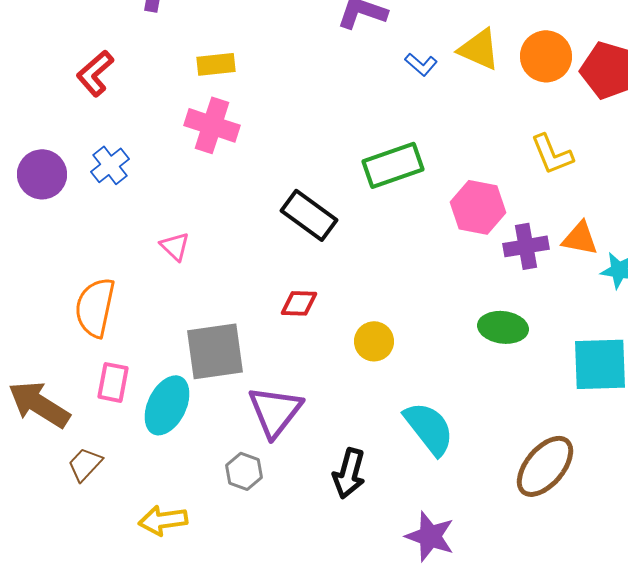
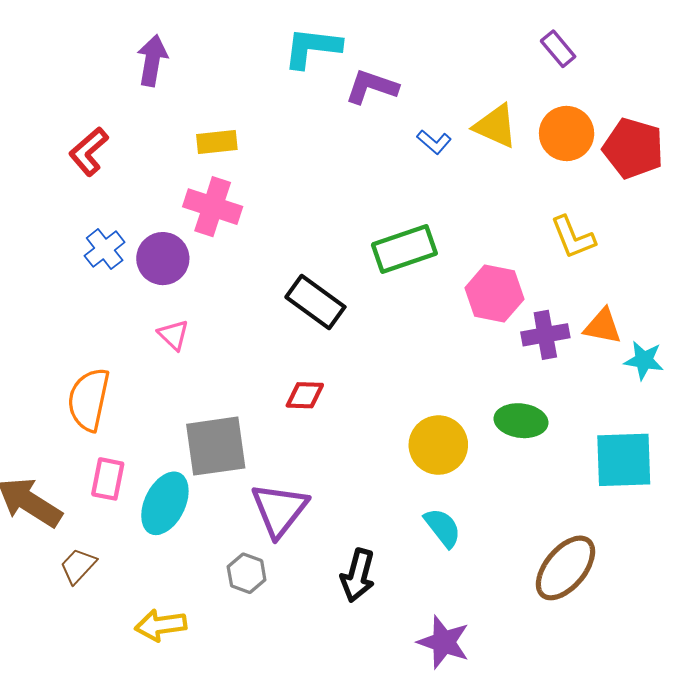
purple circle: (42, 174) -> (163, 259), moved
yellow circle: (374, 341) -> (438, 445), moved, size x1.4
cyan semicircle: (429, 428) -> (443, 528), size x0.7

